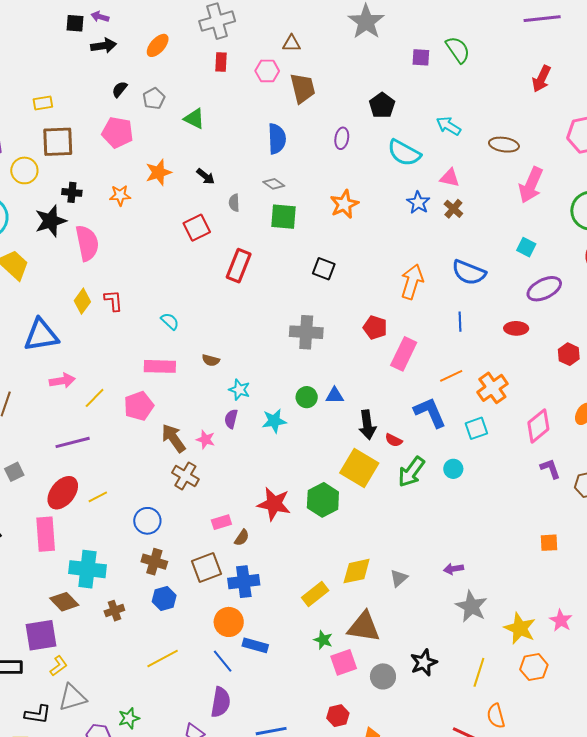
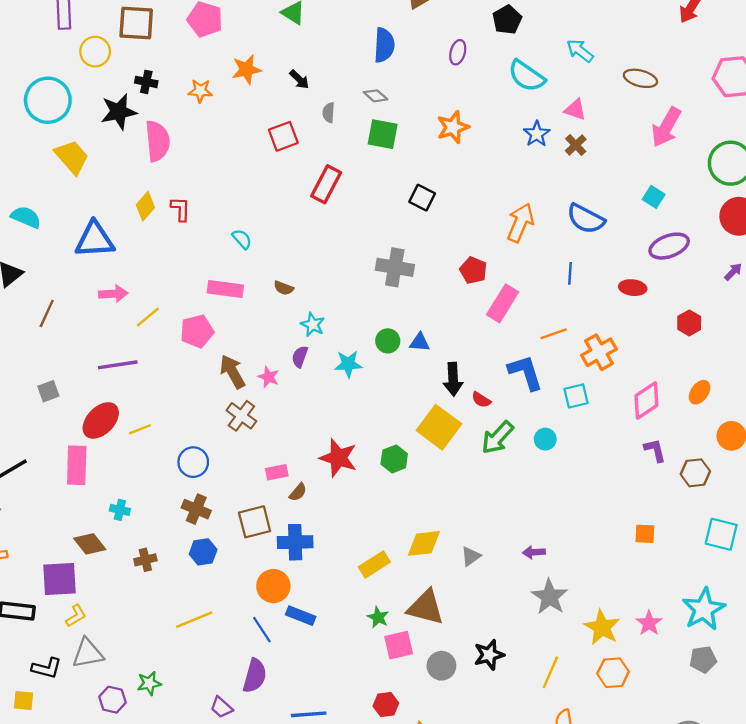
green hexagon: (323, 500) -> (394, 459), size x0.7
cyan cross: (87, 569) -> (120, 510), size x0.5

